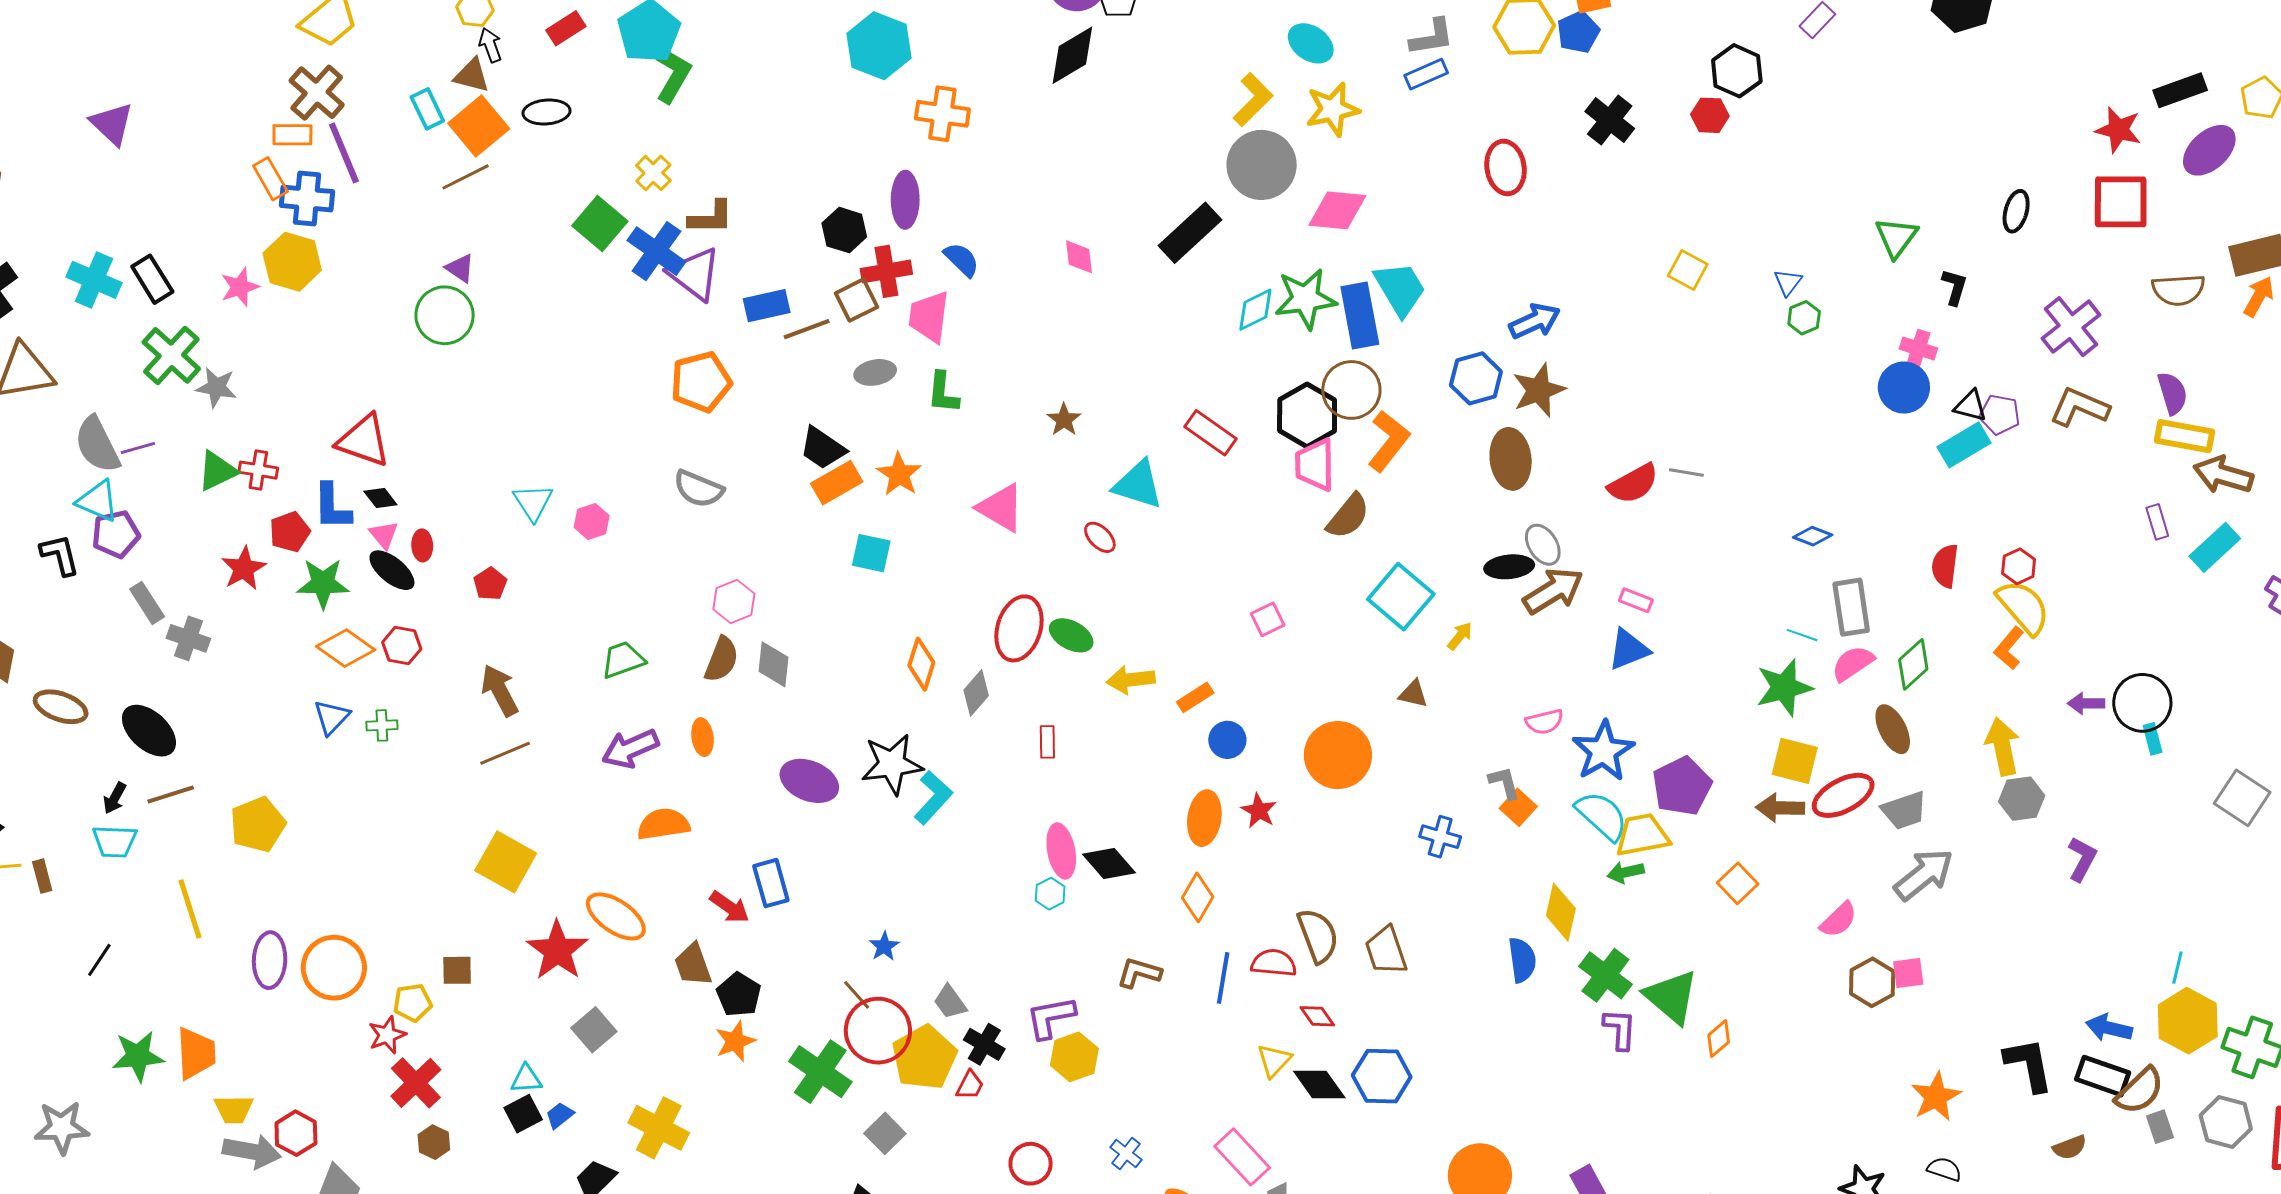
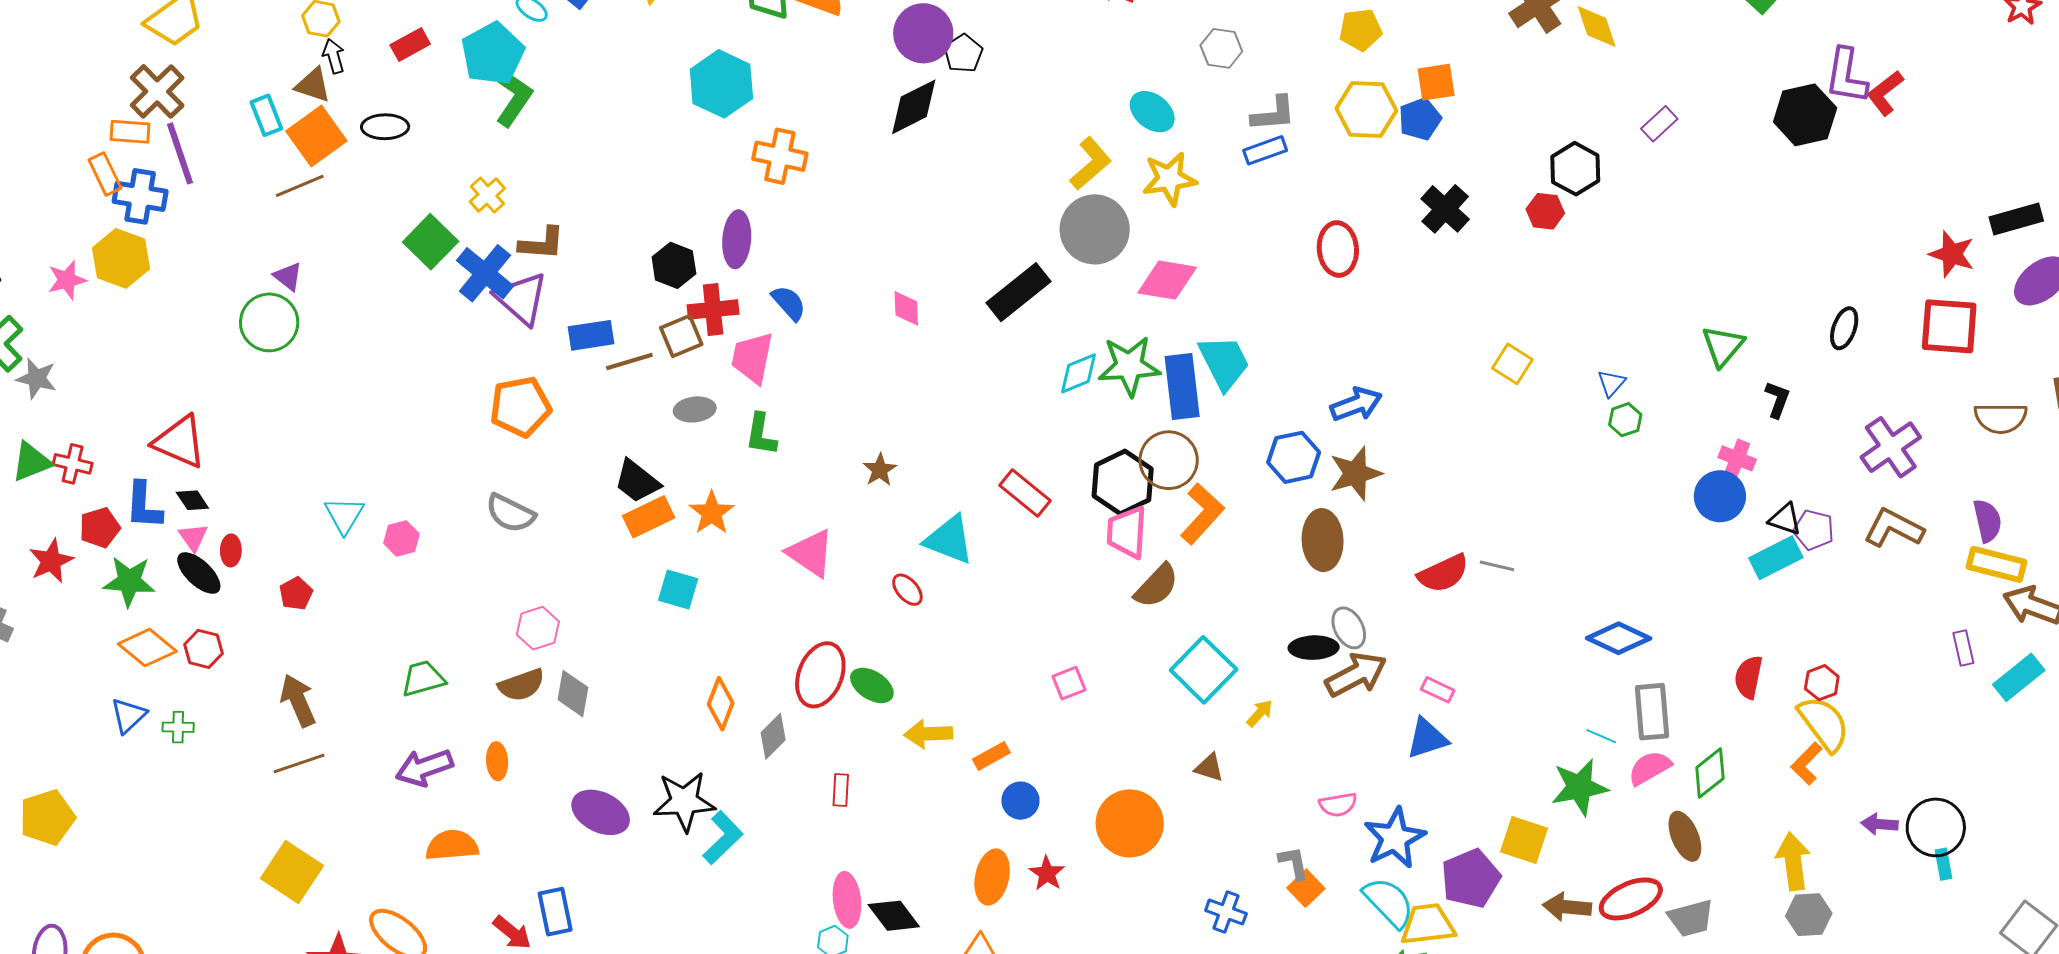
blue diamond: (1813, 536) -> (1619, 638), size x1.6
brown semicircle: (722, 659) -> (521, 685), turned 45
yellow square: (1795, 761) -> (1524, 840), moved

